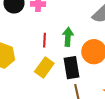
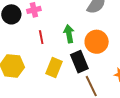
red line: (44, 40) -> (41, 37), moved

